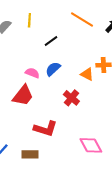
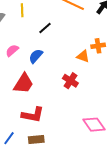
blue semicircle: (53, 69) -> (36, 56), moved
pink semicircle: (32, 73) -> (12, 50), moved, turned -56
red L-shape: (46, 129) -> (33, 115), moved

